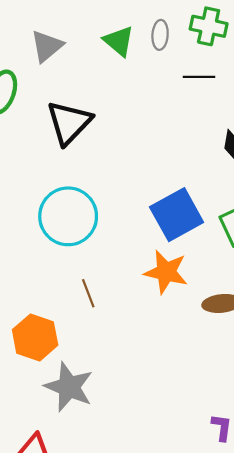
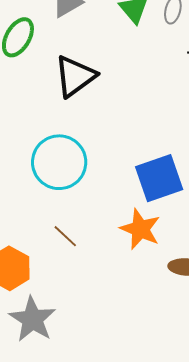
brown line: (88, 293) -> (65, 236), turned -36

